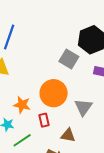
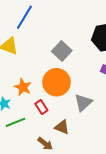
gray square: (69, 59) -> (62, 51), moved
red rectangle: (44, 120) -> (41, 107), turned -32

